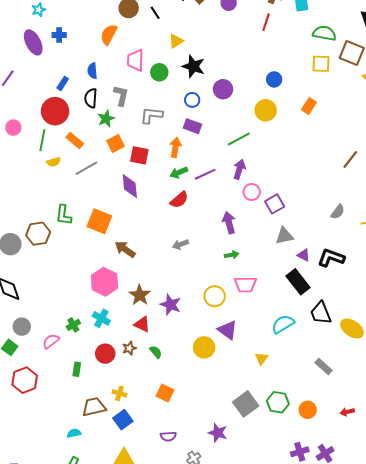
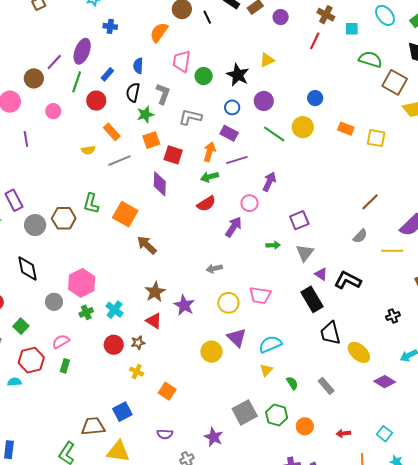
yellow triangle: (176, 41) -> (267, 60), moved
purple ellipse: (33, 42) -> (82, 51), moved, turned 40
yellow square: (321, 64) -> (376, 138), moved
orange rectangle: (309, 106) -> (346, 129), turned 70
red circle: (55, 111) -> (96, 101), size x0.7
green line: (239, 139) -> (274, 134), moved, turned 55
green line: (42, 140) -> (77, 82), moved
brown line: (350, 159) -> (370, 202), moved
purple line: (205, 174) -> (237, 160), moved
pink circle: (252, 192) -> (250, 203), moved
purple arrow: (229, 223) -> (234, 227), moved, turned 40
gray triangle: (284, 236) -> (305, 253), turned -48
gray arrow: (180, 244) -> (214, 269), moved
green arrow: (232, 255) -> (273, 245), moved
pink hexagon: (104, 282) -> (82, 283), moved
cyan semicircle: (283, 324) -> (270, 344), moved
gray circle: (22, 327) -> (54, 302), moved
pink semicircle: (51, 341) -> (61, 341), moved
green semicircle: (156, 352) -> (292, 383), moved
green rectangle: (77, 369) -> (65, 366), moved
yellow cross: (119, 393) -> (137, 372), moved
brown trapezoid: (94, 407) -> (93, 426), moved
cyan semicircle: (74, 433) -> (14, 382), moved

